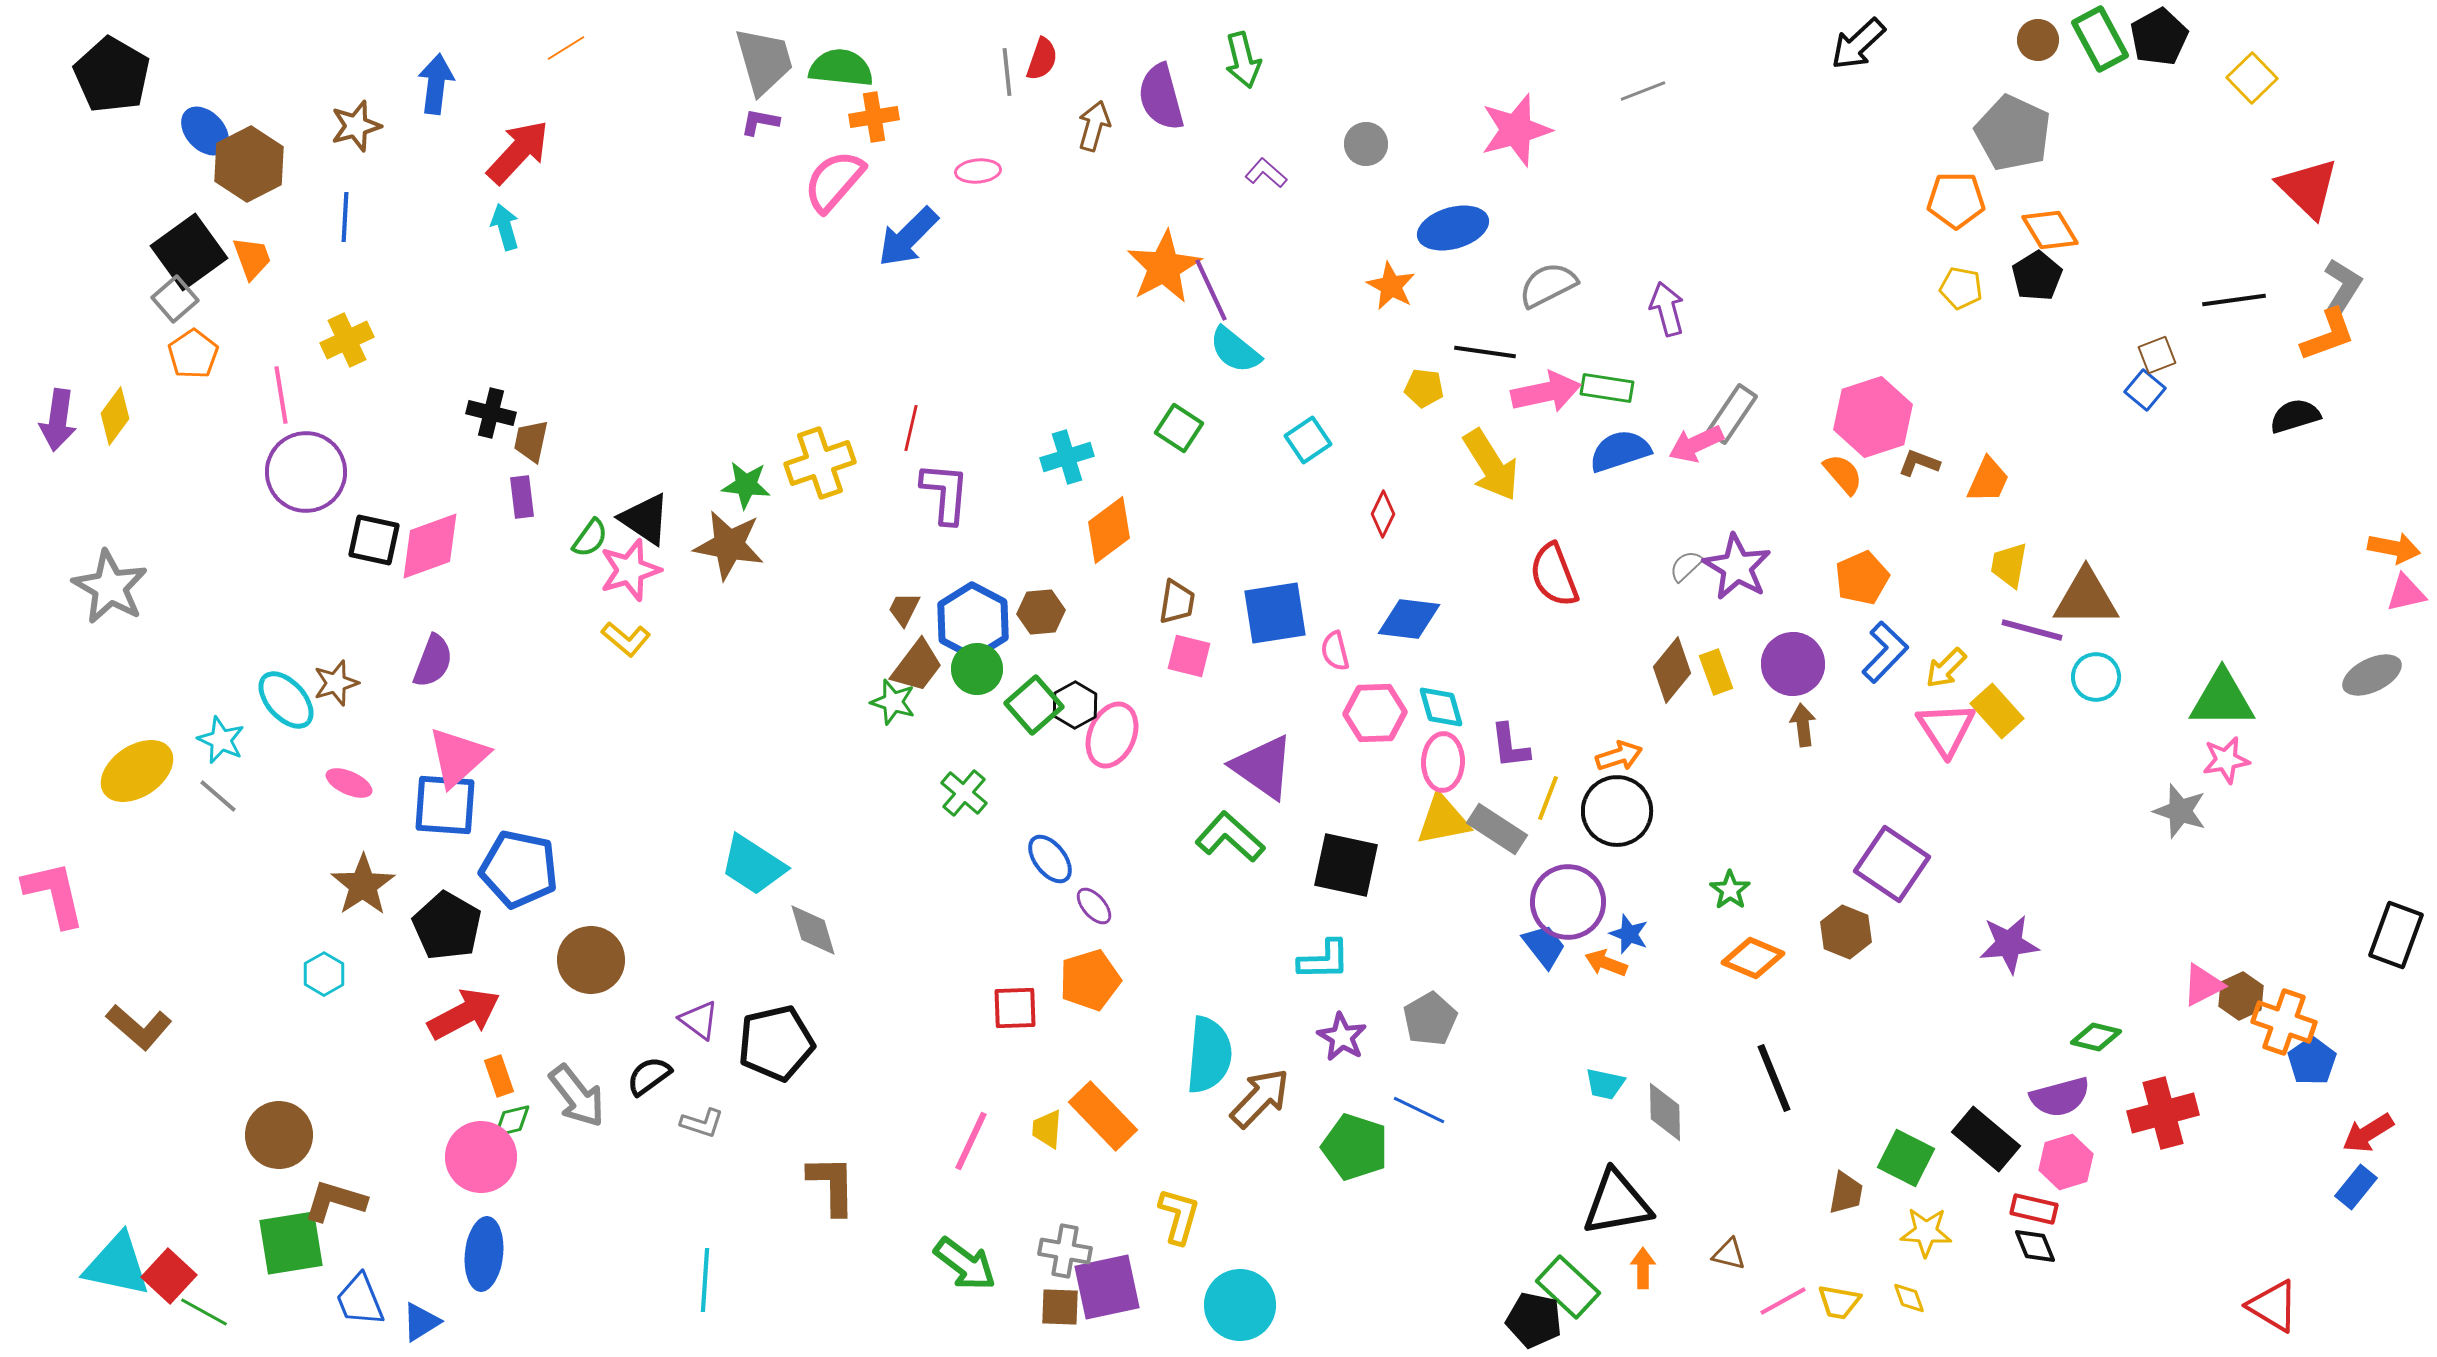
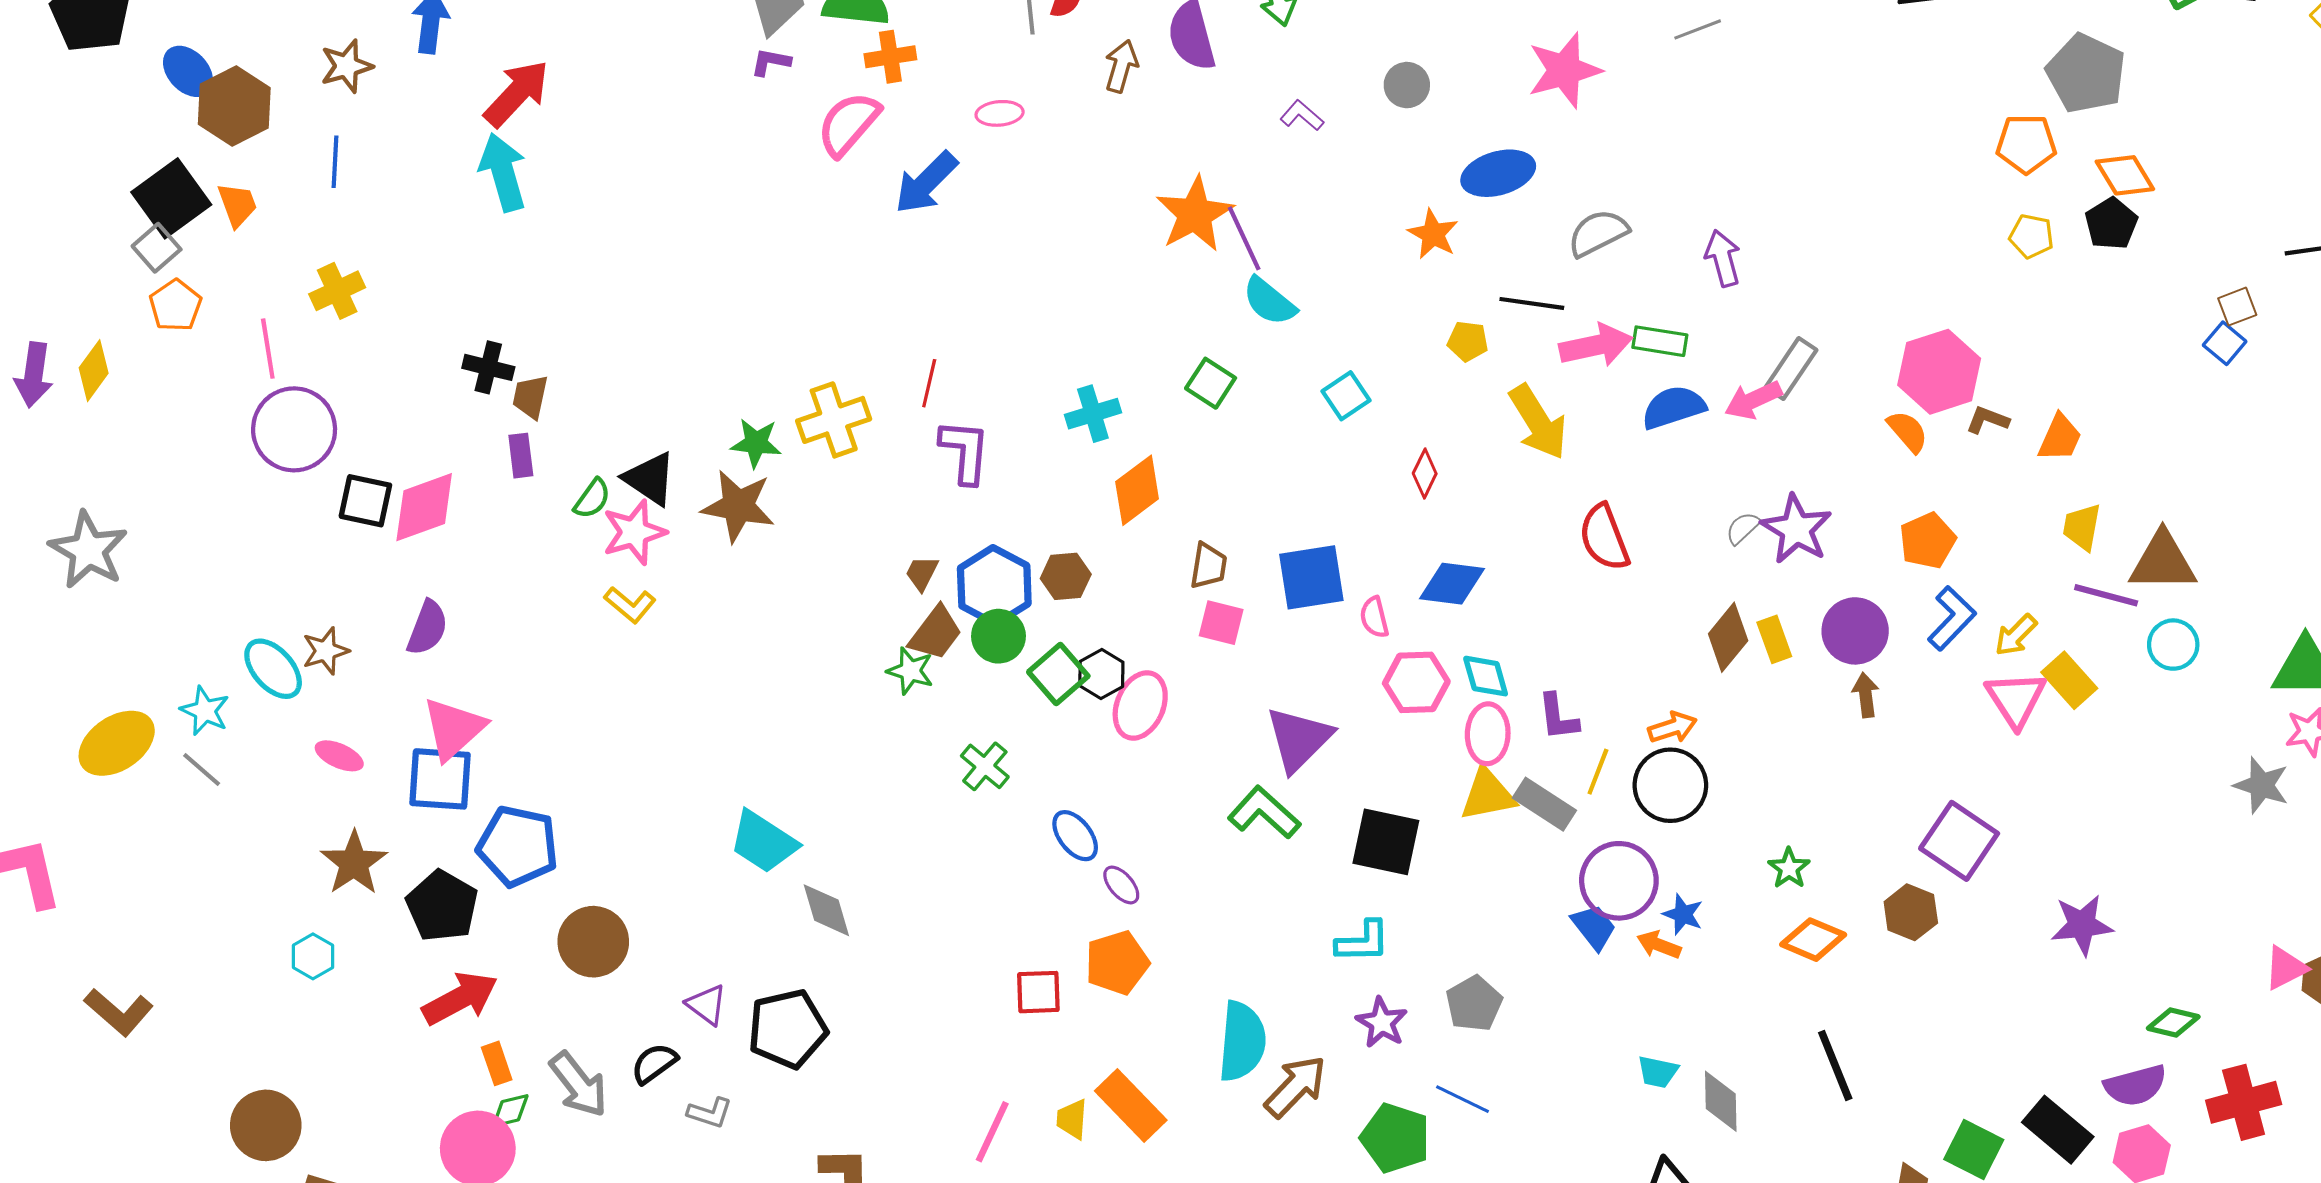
cyan arrow: (505, 227) -> (503, 172), size x1.6
purple triangle: (1263, 767) -> (1299, 739), turned 40

